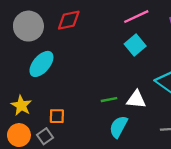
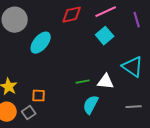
red diamond: (69, 20) -> (72, 15), moved
cyan ellipse: (41, 64) -> (41, 43), moved

